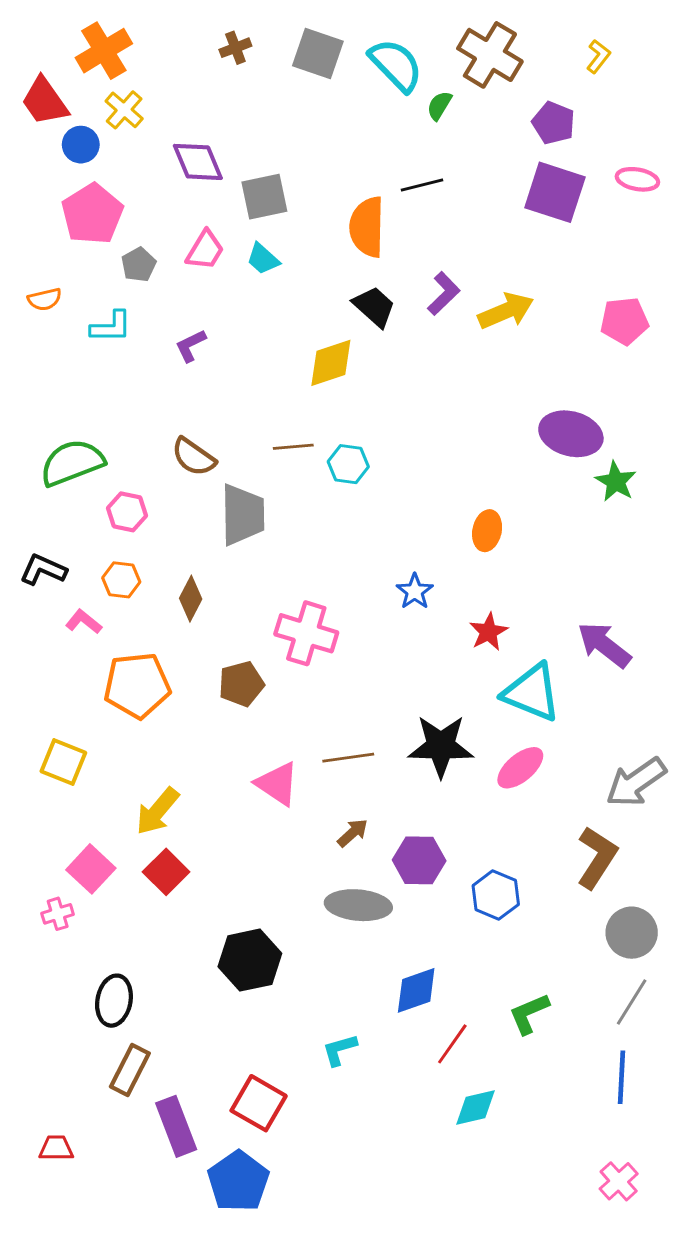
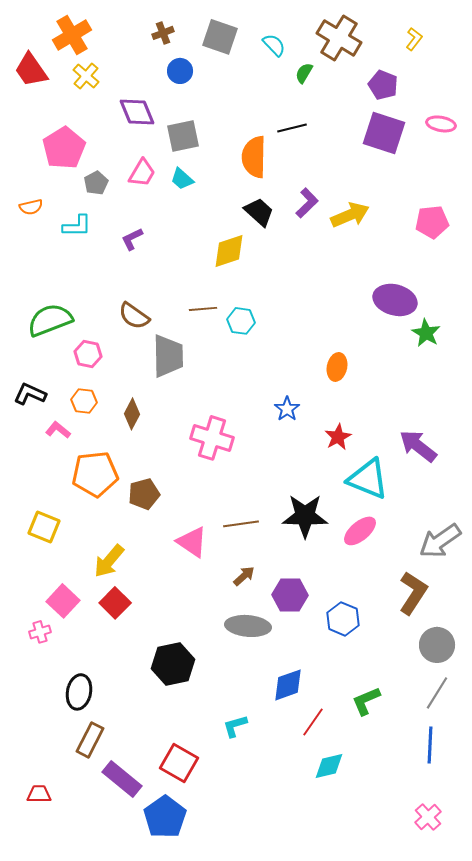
cyan semicircle: (396, 65) -> (274, 45), size x0.6
blue circle: (81, 145) -> (180, 71), moved
brown pentagon: (241, 684) -> (144, 494), moved
purple rectangle: (176, 1126) -> (122, 779), turned -30

